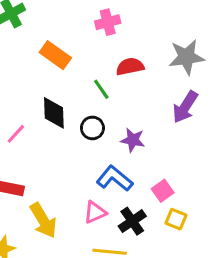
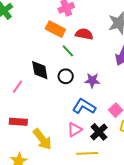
orange rectangle: (55, 55) -> (55, 29), moved
red semicircle: (130, 66) -> (84, 34), turned 30

